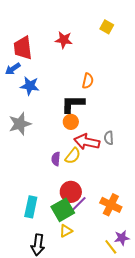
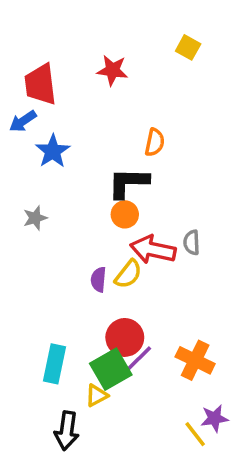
blue star: (30, 86) -> (53, 151), turned 30
gray star: (20, 124) -> (35, 218), size x0.6
yellow triangle: (66, 231) -> (97, 395), moved

